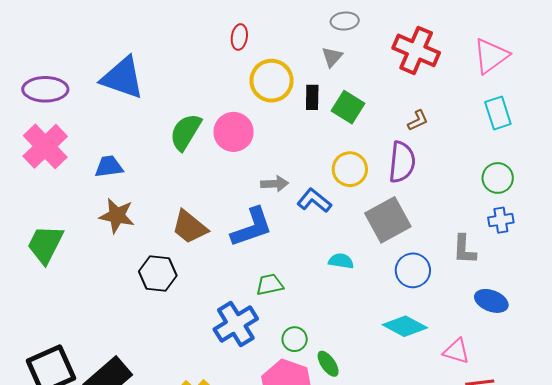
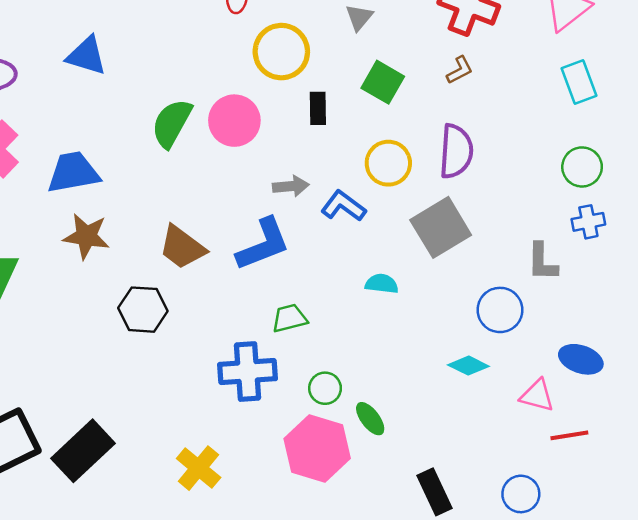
blue triangle: (123, 78) -> (87, 56), size x0.7
black rectangle: (312, 97) -> (318, 108), moved
brown L-shape: (418, 120) -> (460, 70), moved
blue trapezoid: (109, 167) -> (73, 172), size x1.4
blue circle: (413, 270) -> (500, 310), moved
blue ellipse: (491, 301) -> (581, 359), moved
blue cross: (236, 324) -> (248, 372), turned 30
cyan diamond: (405, 326) -> (468, 366), size x0.7

